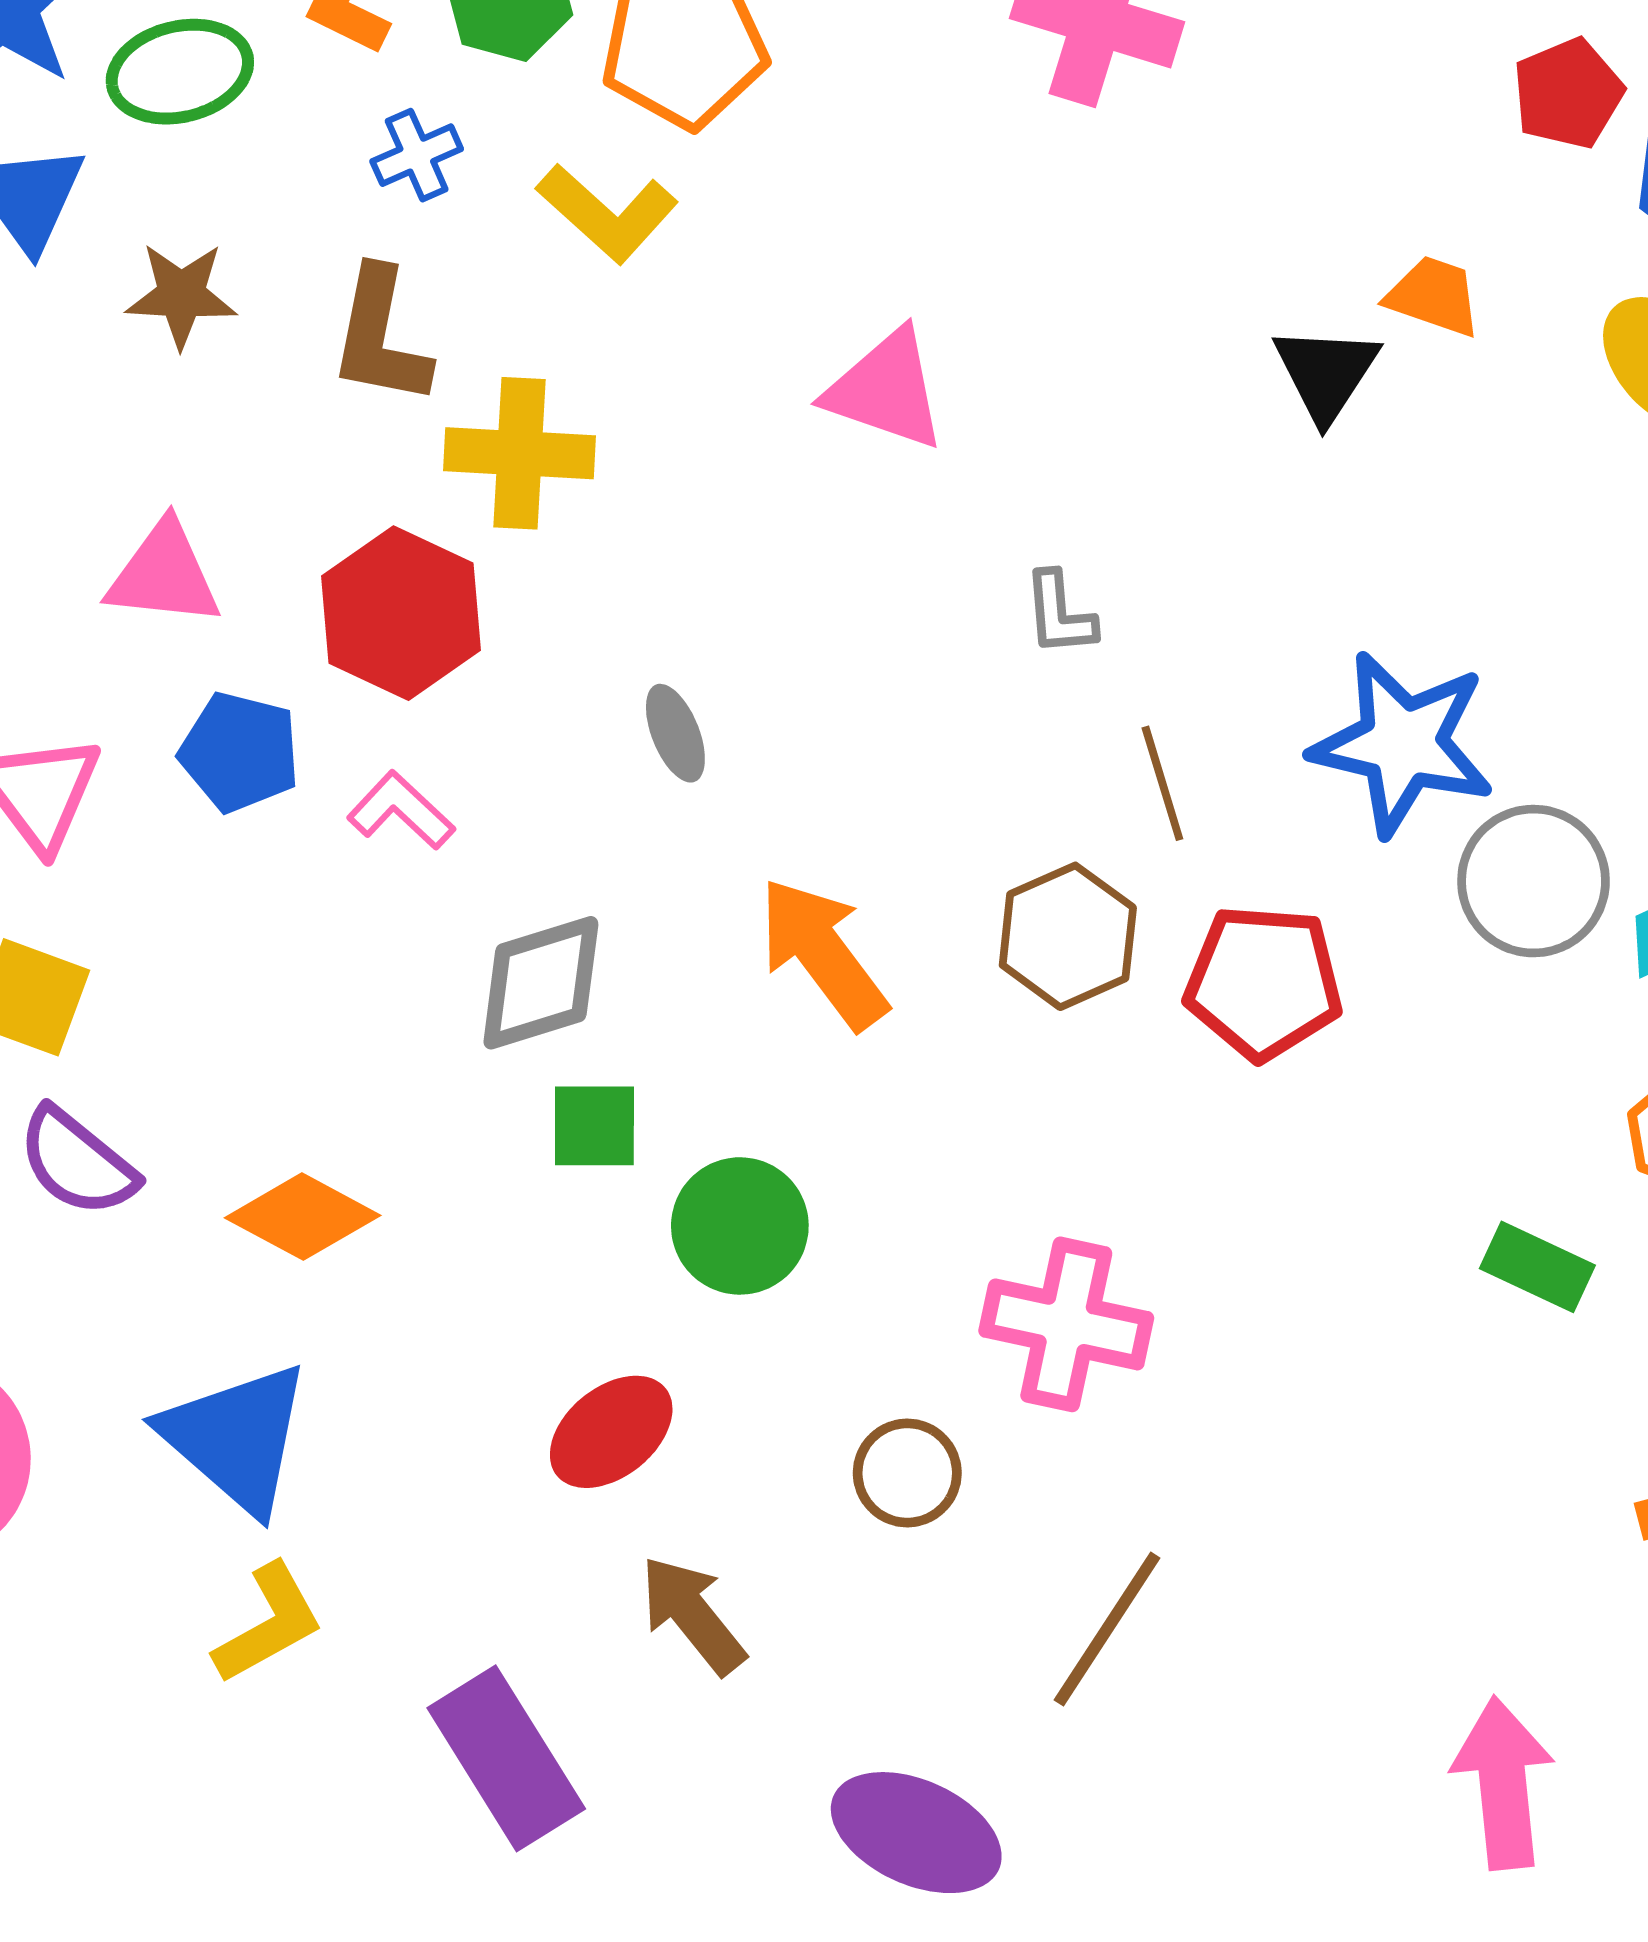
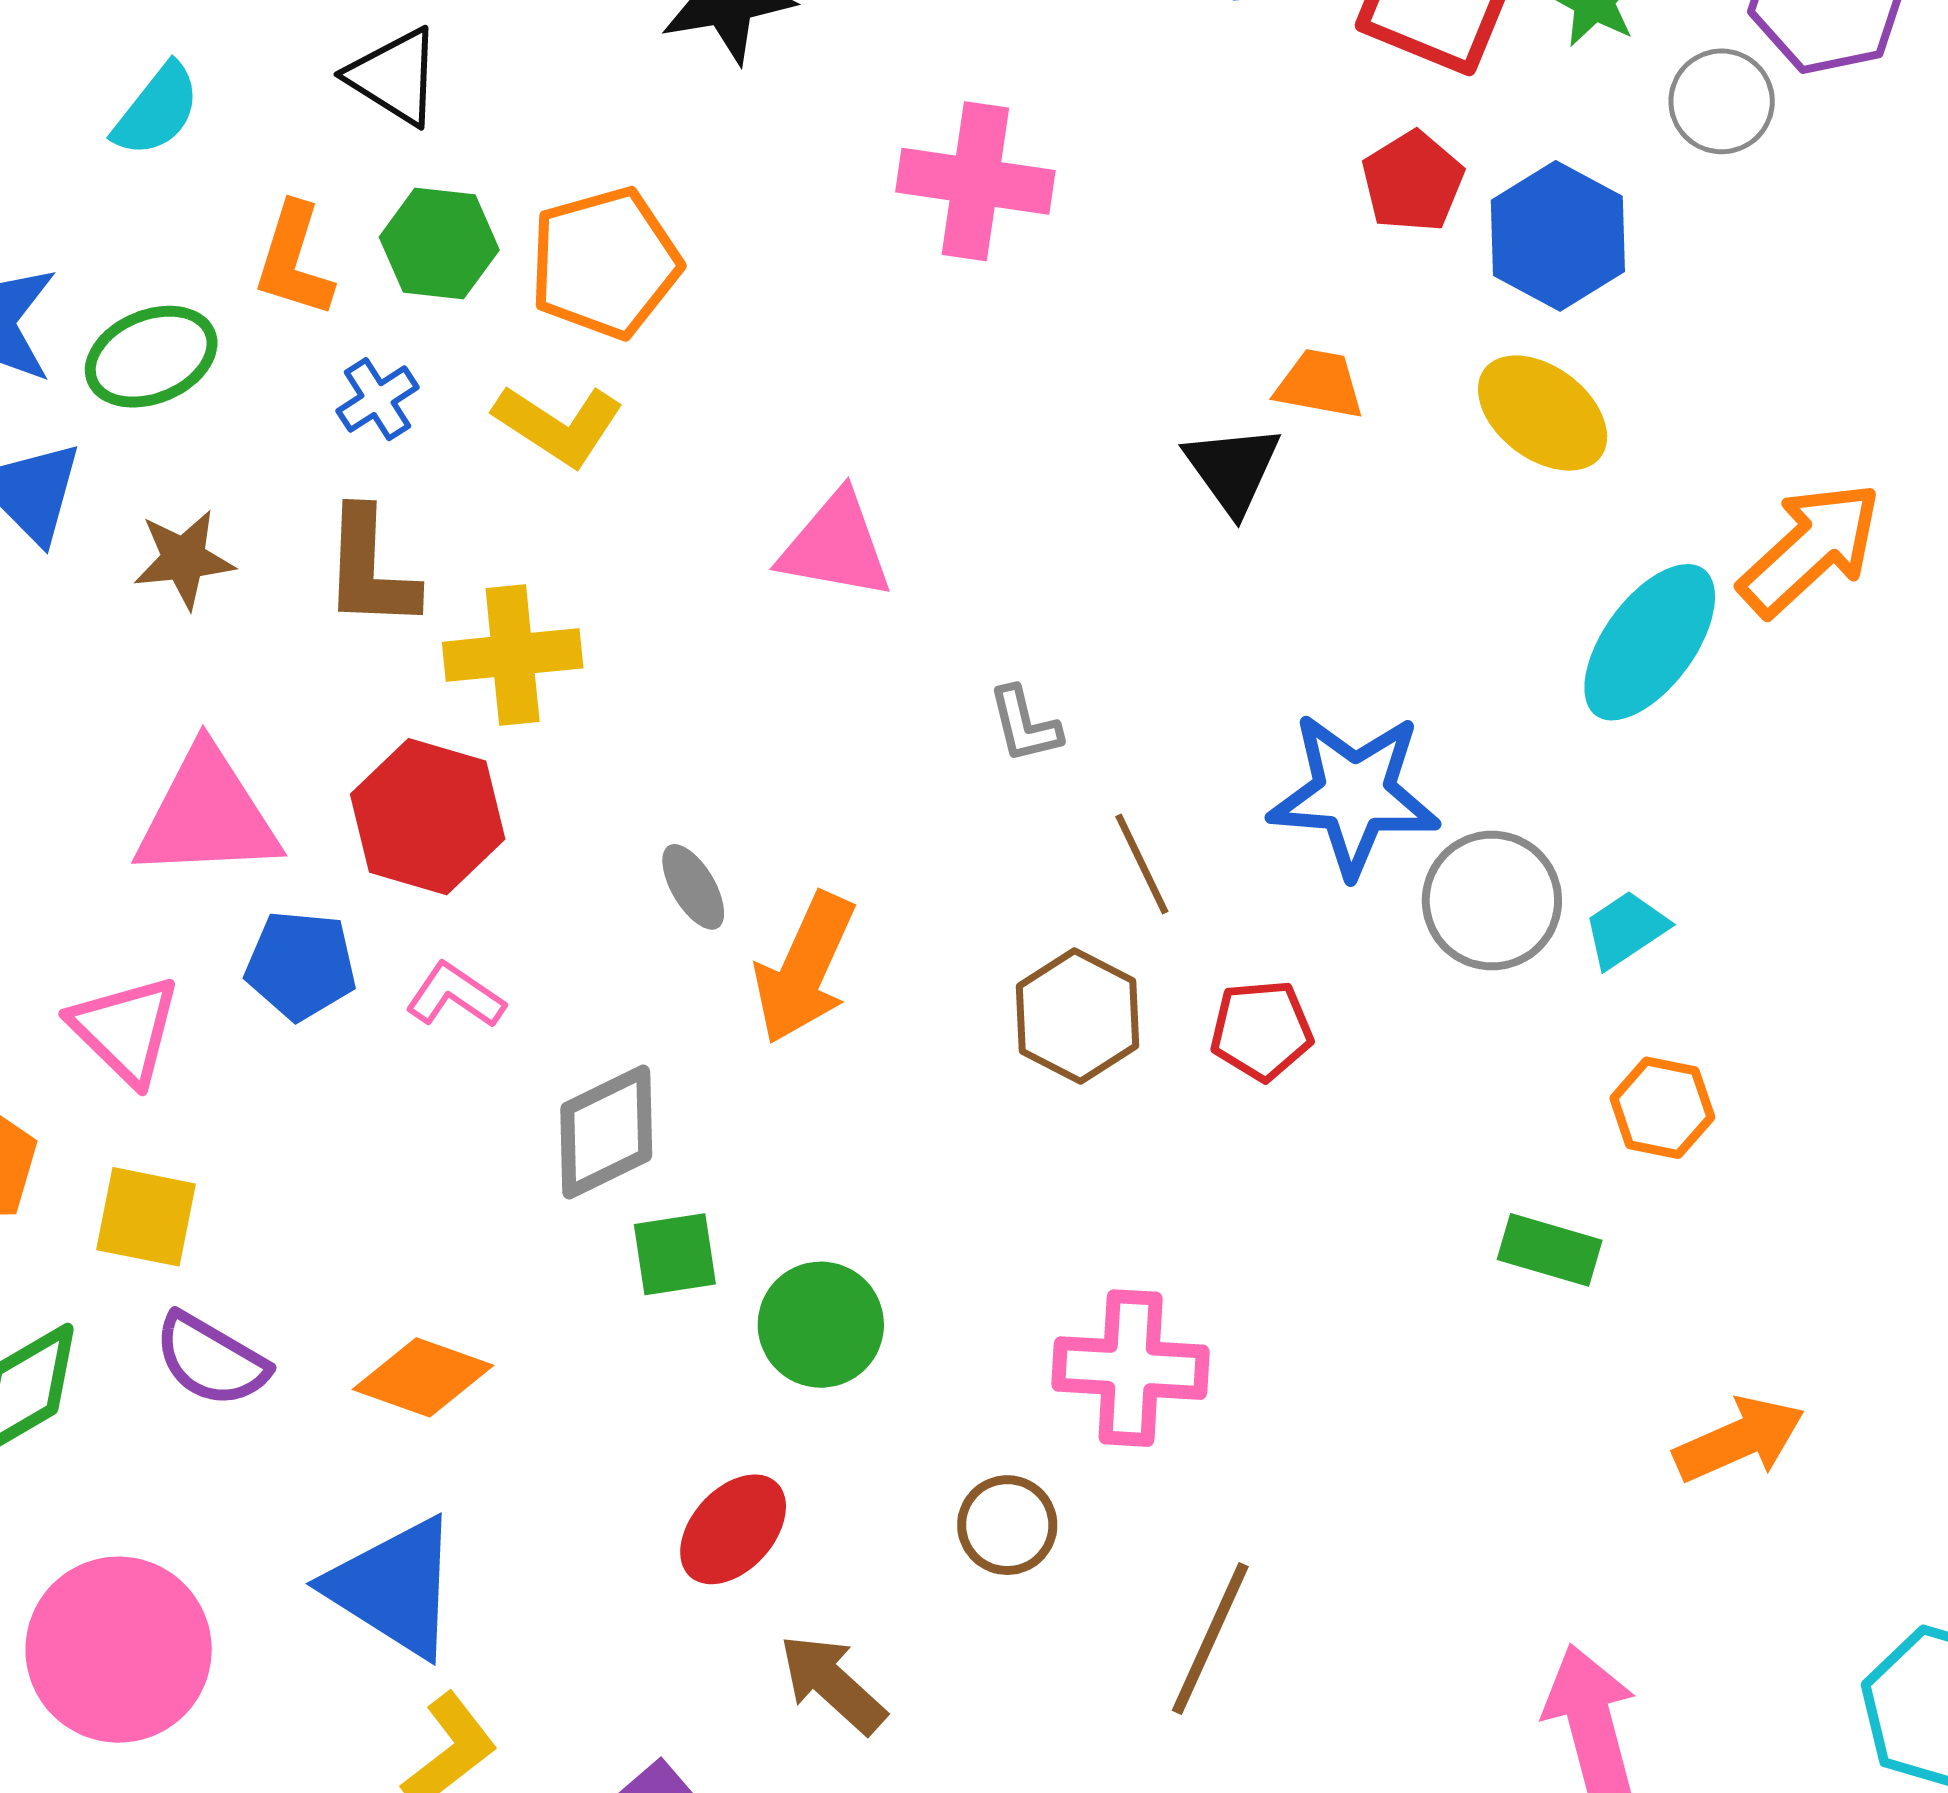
pink triangle: (164, 574) -> (207, 815), size x1.4
orange arrow: (823, 953) -> (805, 968), moved, turned -110
red pentagon: (1264, 982) -> (1262, 1030), size x0.7

